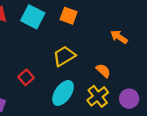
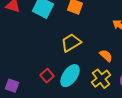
red square: (26, 77) -> (47, 76), moved

